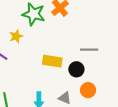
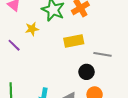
yellow rectangle: (52, 61) -> (74, 41), moved, turned -30

